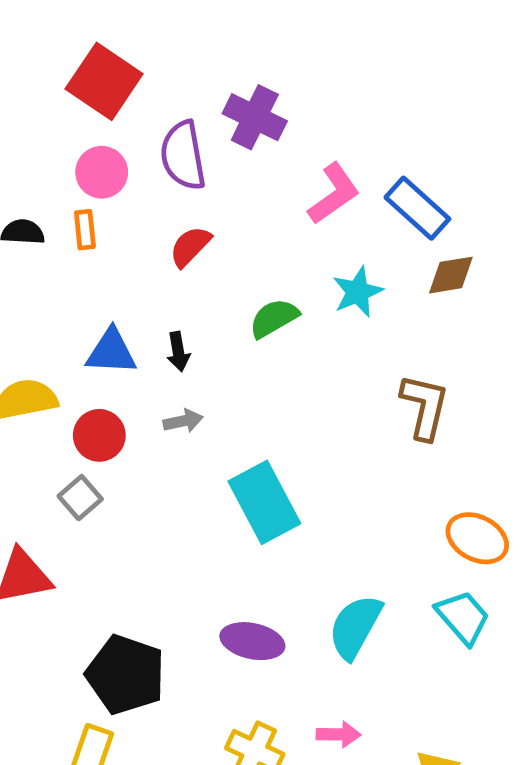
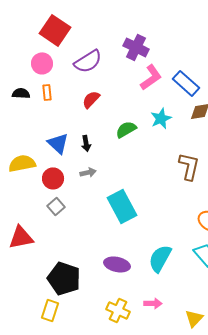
purple cross: (255, 117) -> (136, 47), moved
purple semicircle: (183, 155) -> (88, 61), turned -112
pink circle: (102, 172) -> (42, 63), moved
blue triangle: (111, 352) -> (58, 143), turned 40
gray square: (80, 498) -> (56, 206), moved

